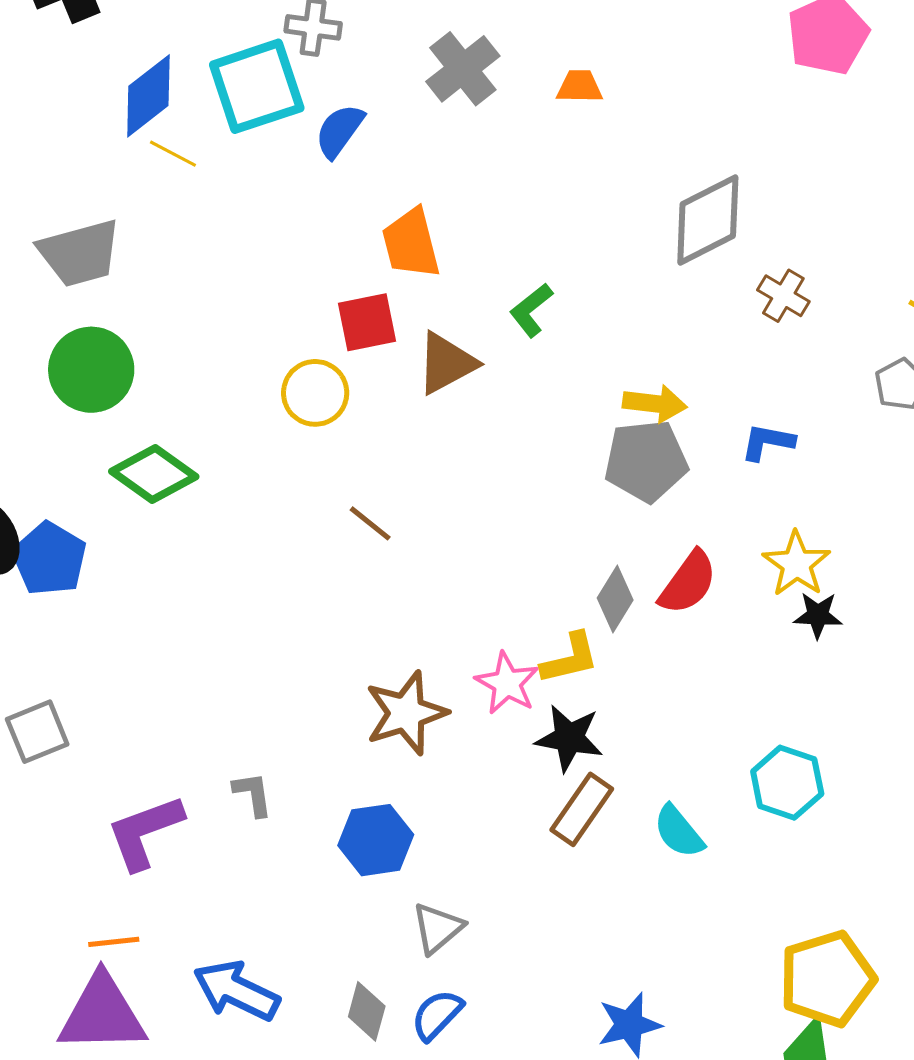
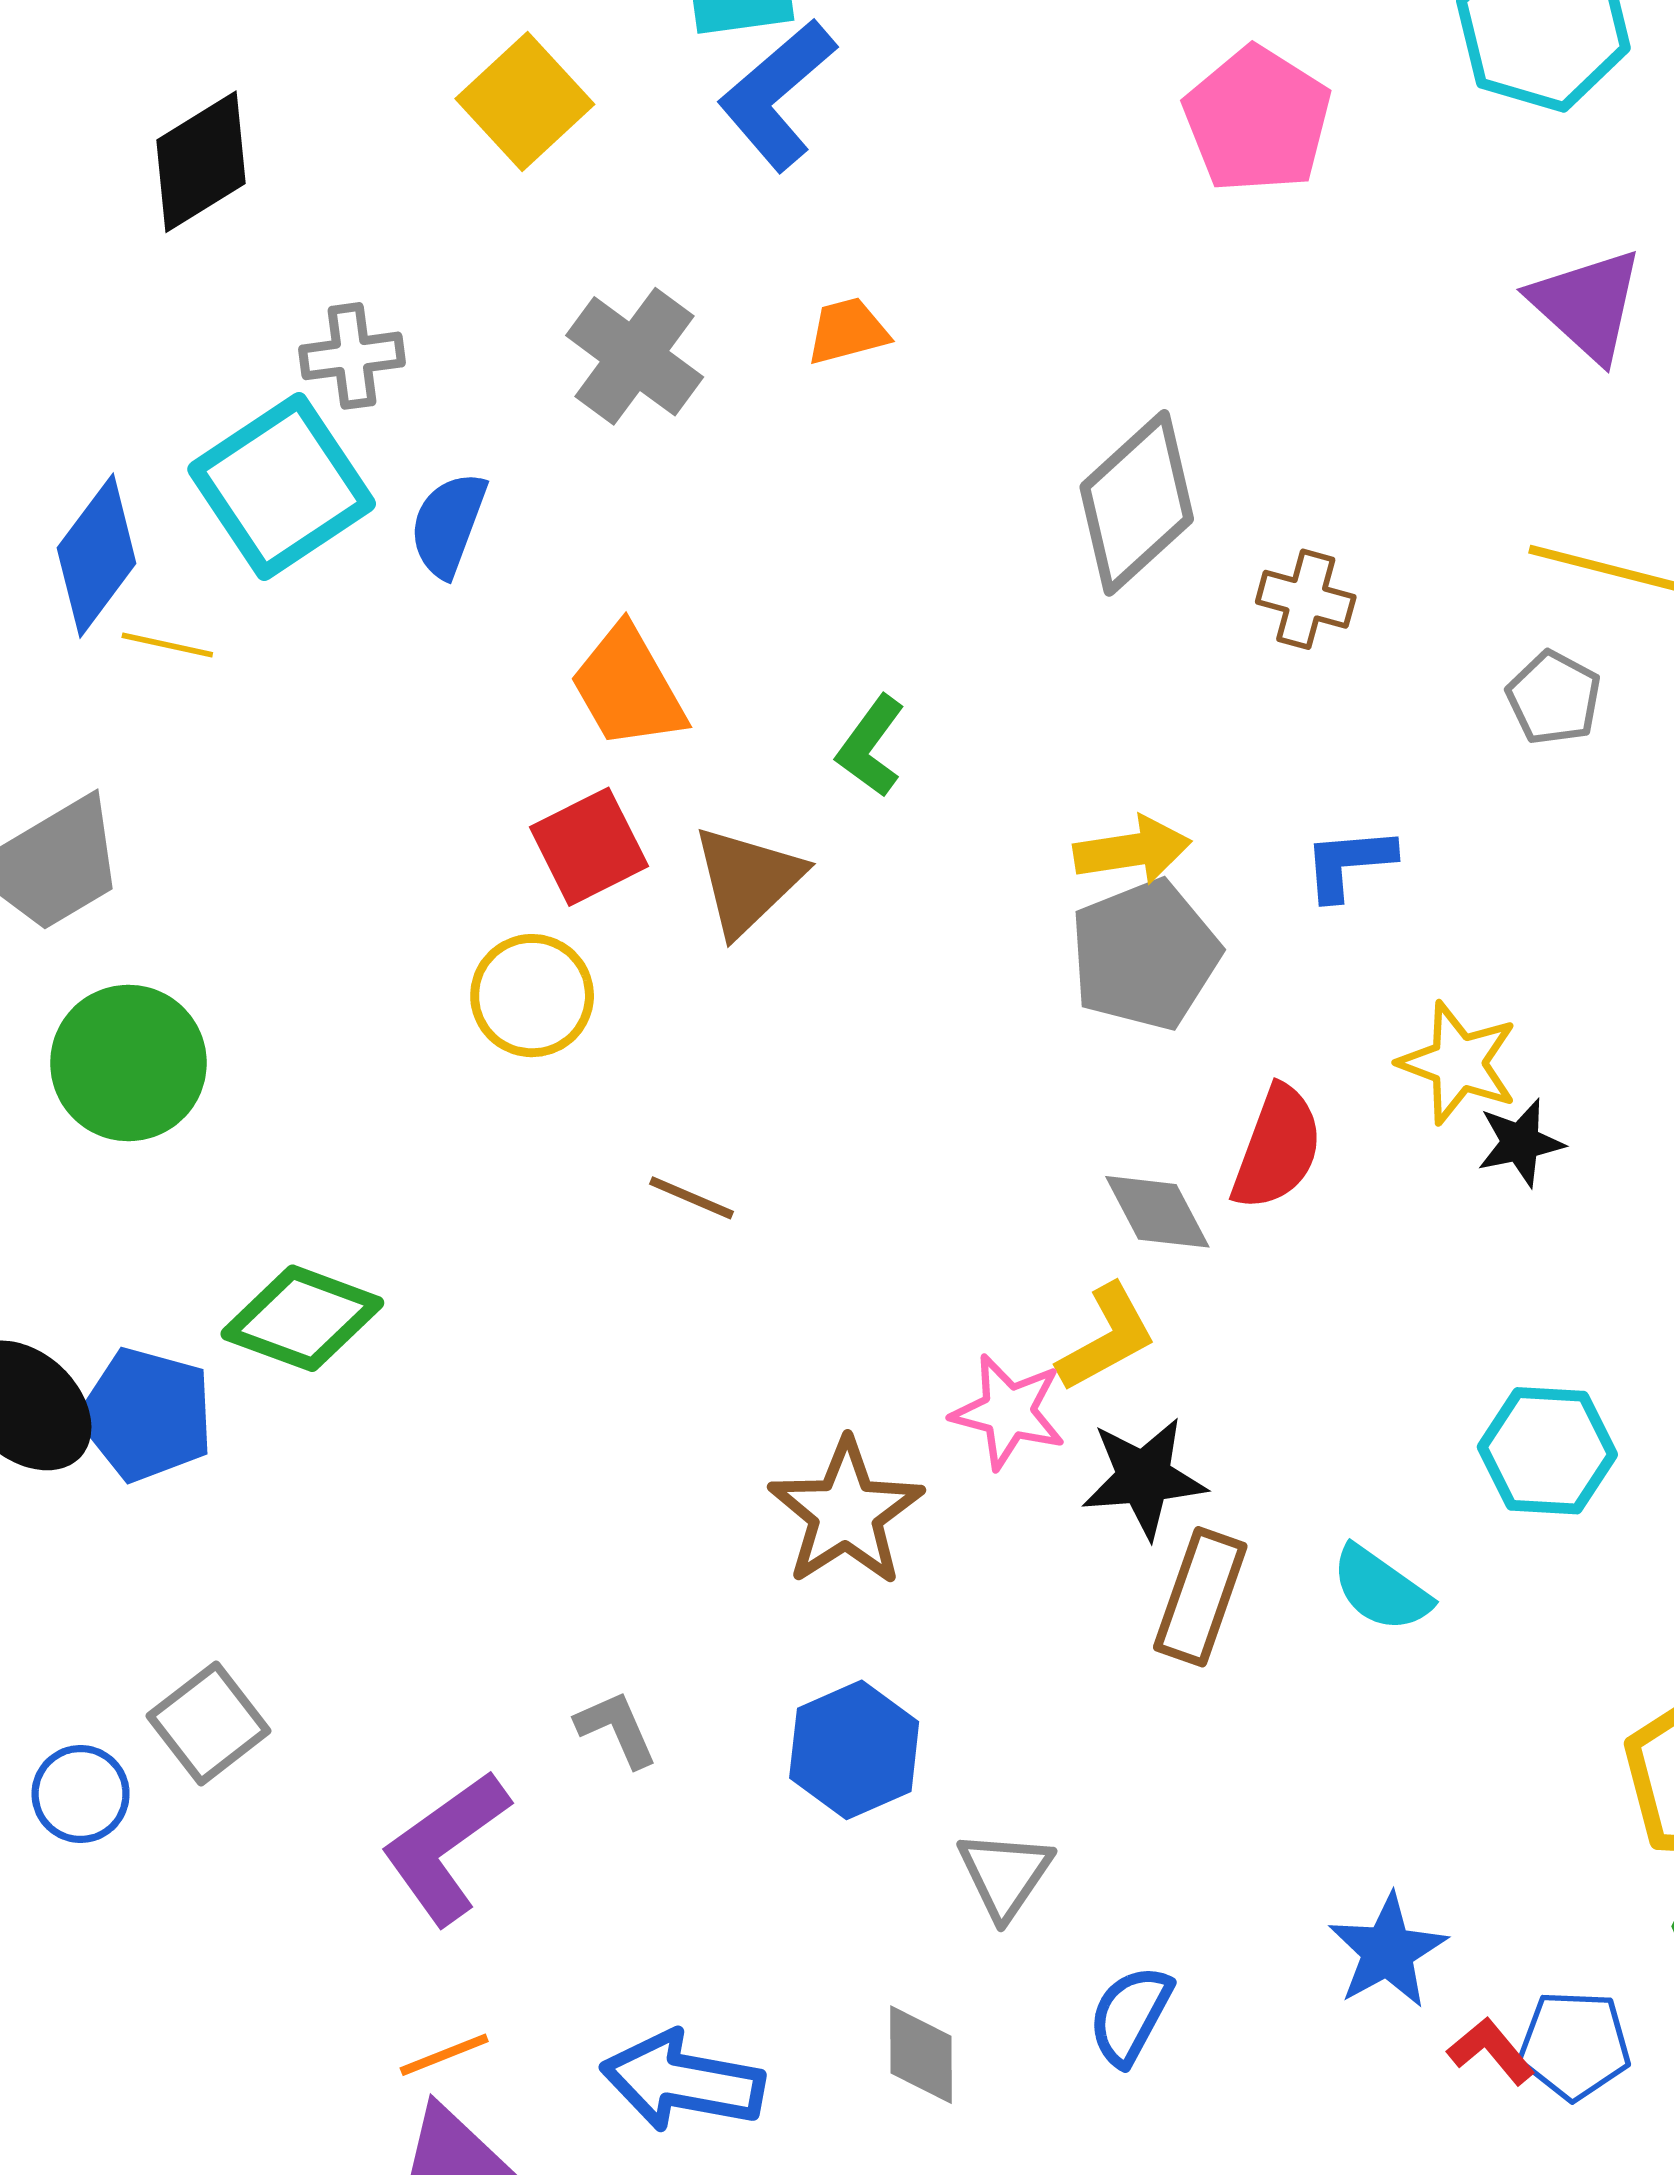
green diamond: (154, 474) -> (302, 1318), moved
gray diamond: (615, 599) -> (1157, 1212), turned -44
blue semicircle: (437, 1015) -> (1130, 2015), moved

